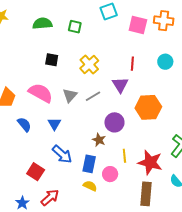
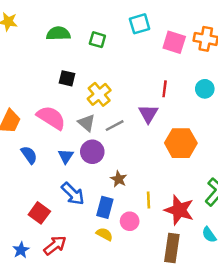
yellow cross: (89, 64) -> (99, 94), moved
gray triangle: (70, 95) -> (87, 123), turned -35
purple circle: (114, 122) -> (92, 152), moved

